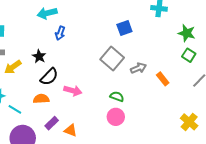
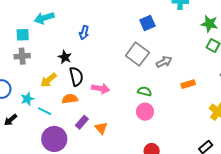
cyan arrow: (47, 13) -> (44, 18), moved
yellow arrow: (13, 67) -> (48, 80), moved
black semicircle: (49, 77) -> (76, 76), turned -54
orange rectangle: (163, 79) -> (188, 84), moved, turned -64
orange triangle: (71, 130) -> (101, 128), turned 32

